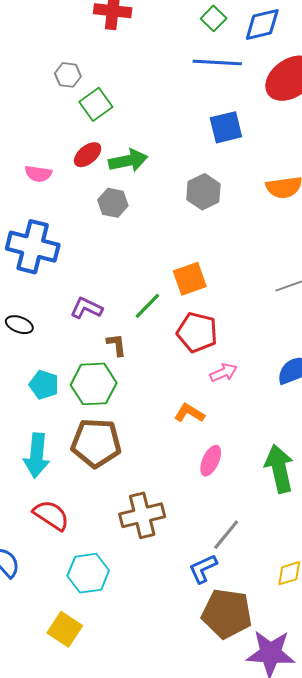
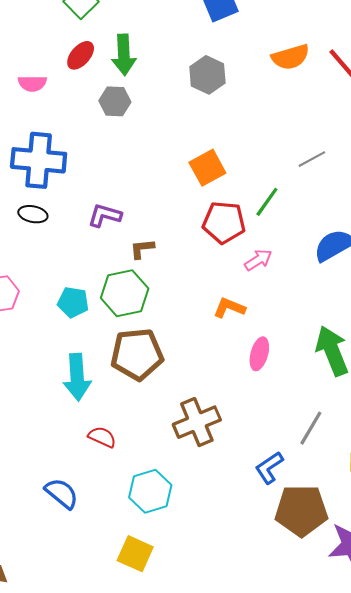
green arrow: (128, 161) -> (124, 55), turned 108
green line: (147, 306) -> (267, 202), moved
black ellipse: (19, 325) -> (33, 214), moved
brown L-shape: (116, 345) -> (142, 249), turned -80
red semicircle: (51, 515) -> (102, 437), size x0.7
gray line: (226, 535) -> (311, 428), moved

